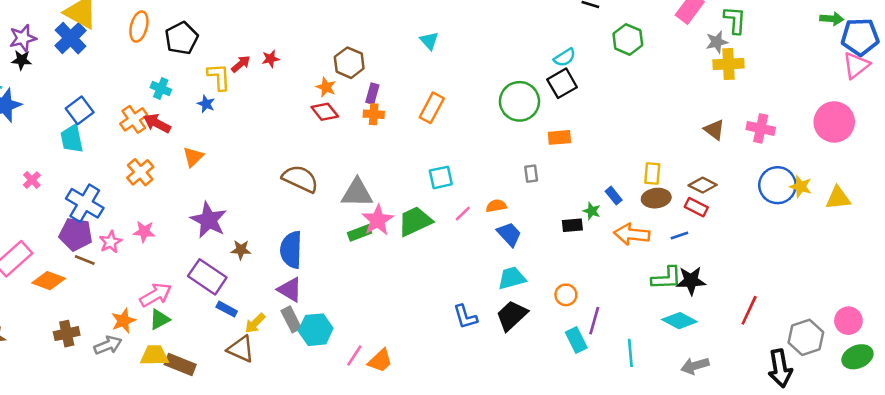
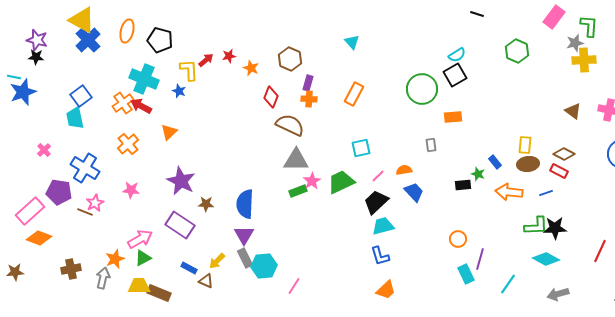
purple star: (23, 38) -> (37, 40), turned 30
blue cross: (71, 38) -> (88, 40), moved
black pentagon: (181, 38) -> (160, 40), turned -30
green hexagon: (628, 39) -> (517, 51), moved
orange star: (326, 87) -> (251, 68), moved
cyan cross: (161, 88) -> (144, 79), size x1.8
red diamond: (325, 112) -> (271, 97), turned 60
brown semicircle: (300, 179) -> (290, 125), moved
pink star: (378, 220) -> (312, 181), size x0.7
purple pentagon: (76, 234) -> (59, 192), moved
pink star: (111, 242) -> (95, 203), moved
cyan trapezoid: (512, 278) -> (383, 226), moved
orange diamond: (49, 281) -> (39, 238), moved
purple triangle: (290, 290) -> (244, 235), turned 30
blue rectangle: (227, 309) -> (189, 268), moved
black trapezoid: (512, 315) -> (376, 202), moved
gray arrow: (108, 345) -> (103, 278), turned -55
brown triangle: (241, 349) -> (206, 281), size x0.7
cyan line: (630, 353) -> (508, 284), turned 40
orange trapezoid: (380, 361) -> (386, 290), moved

